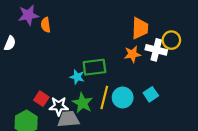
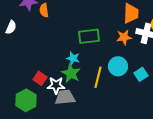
green rectangle: (94, 67) -> (89, 36), moved
cyan circle: (123, 98) -> (118, 66), moved
green star: (83, 103) -> (71, 73), moved

